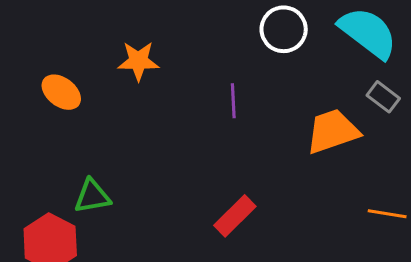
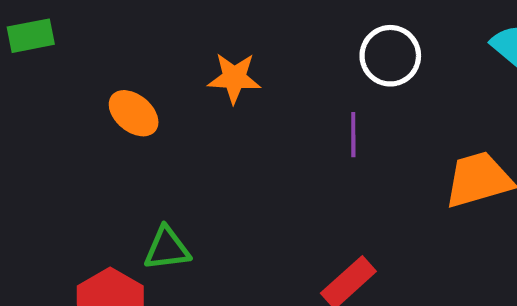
white circle: (284, 29) -> (390, 56), moved

